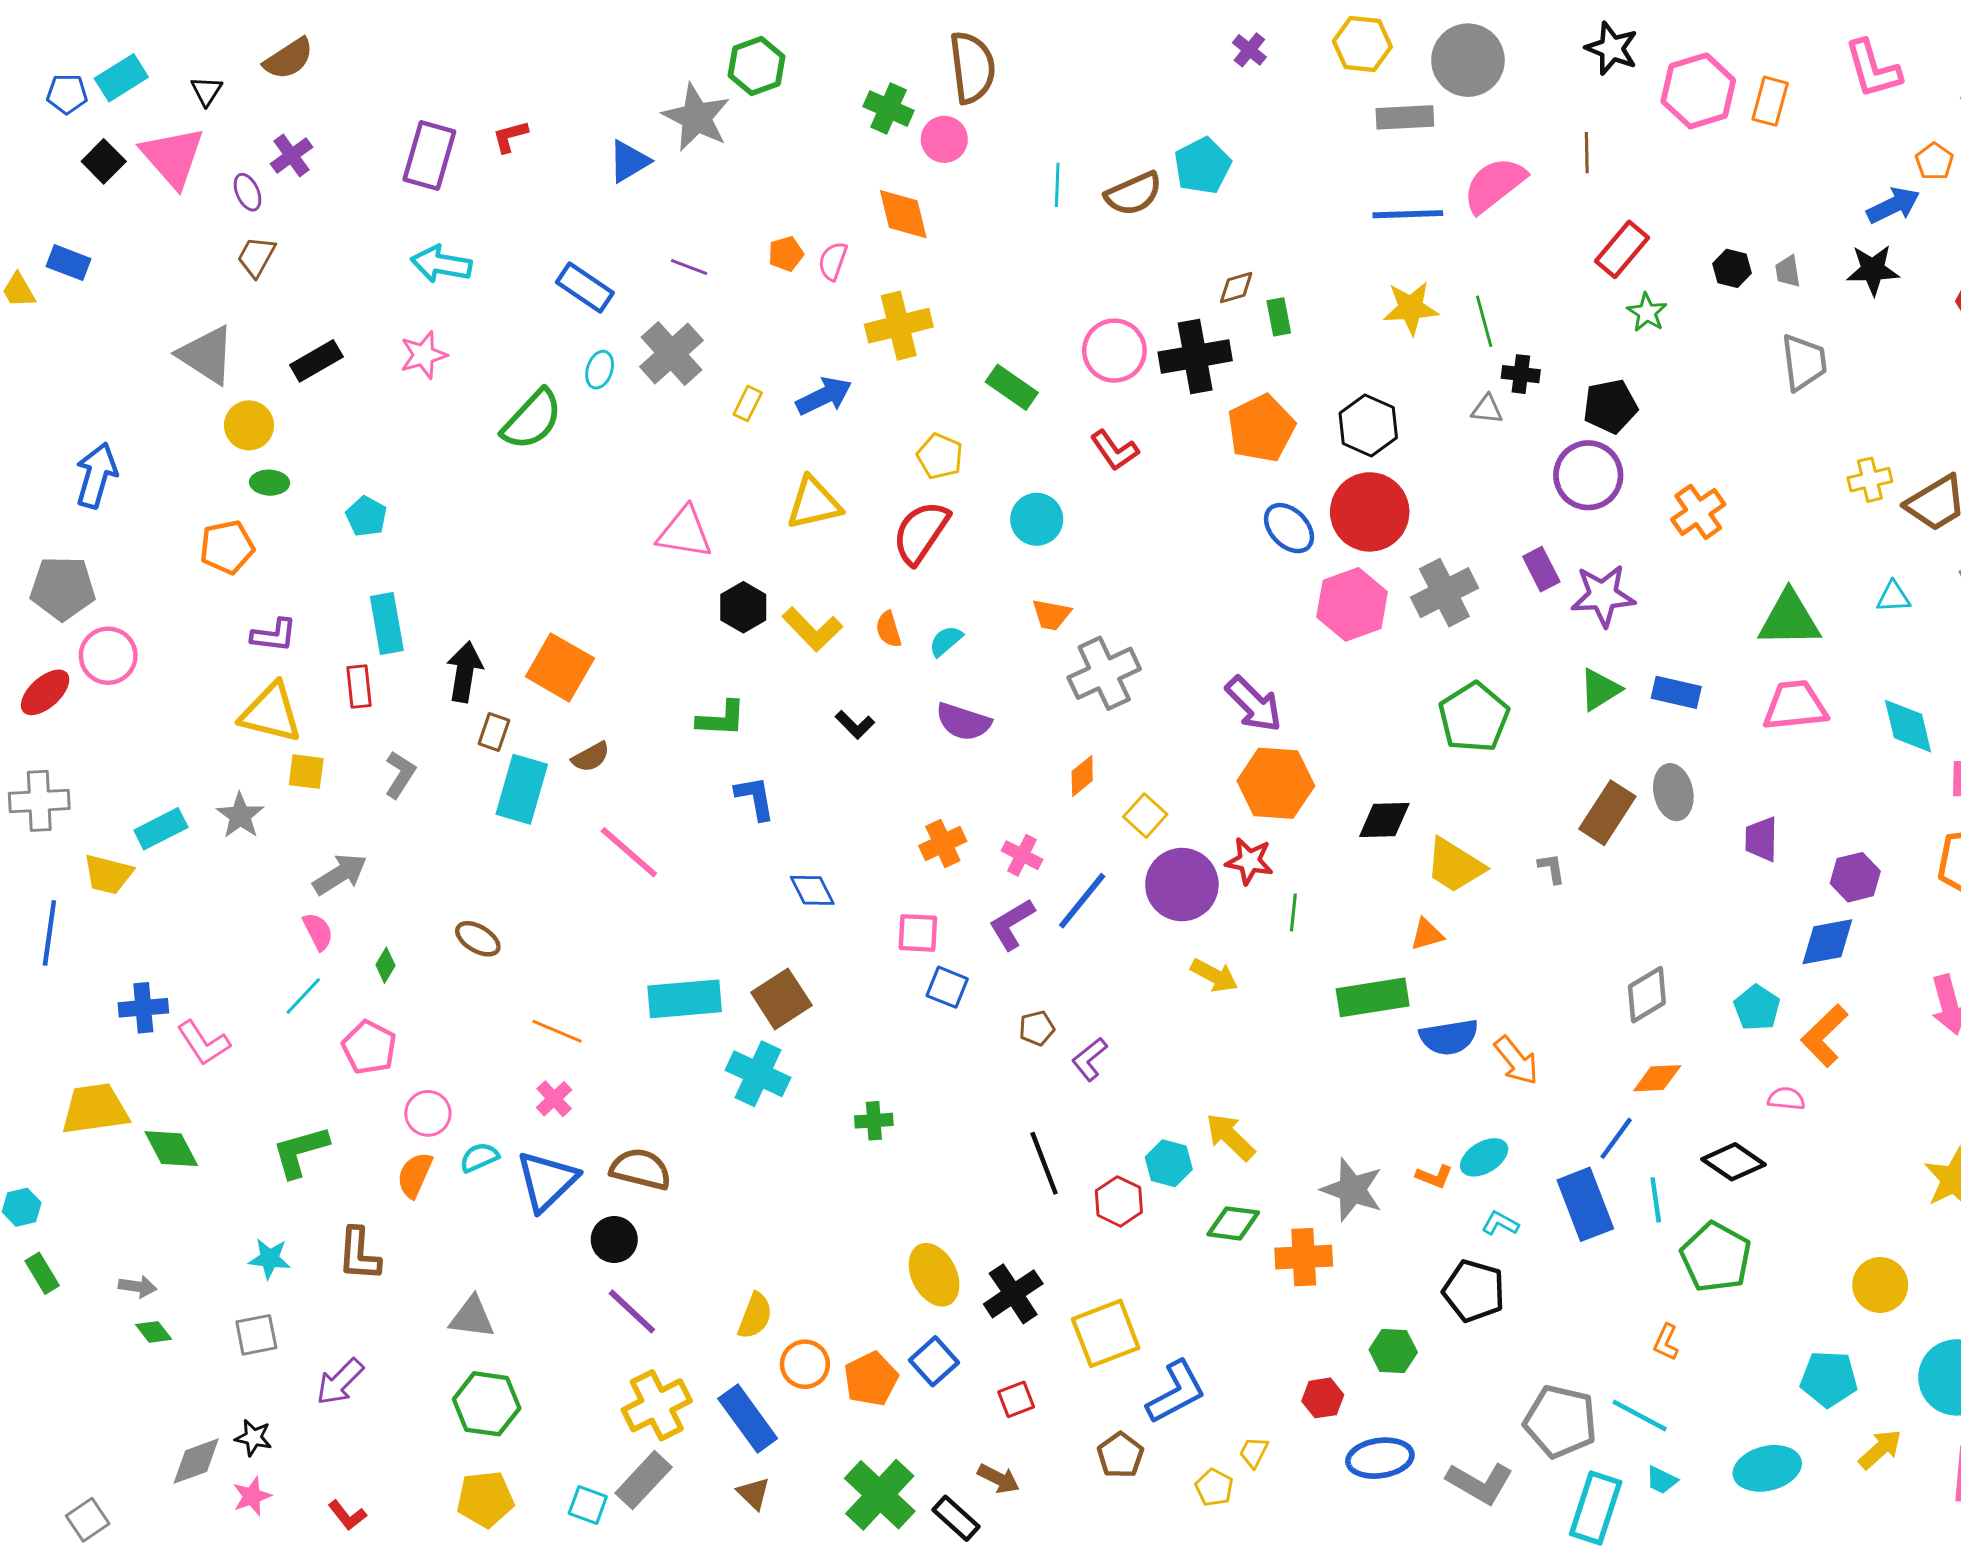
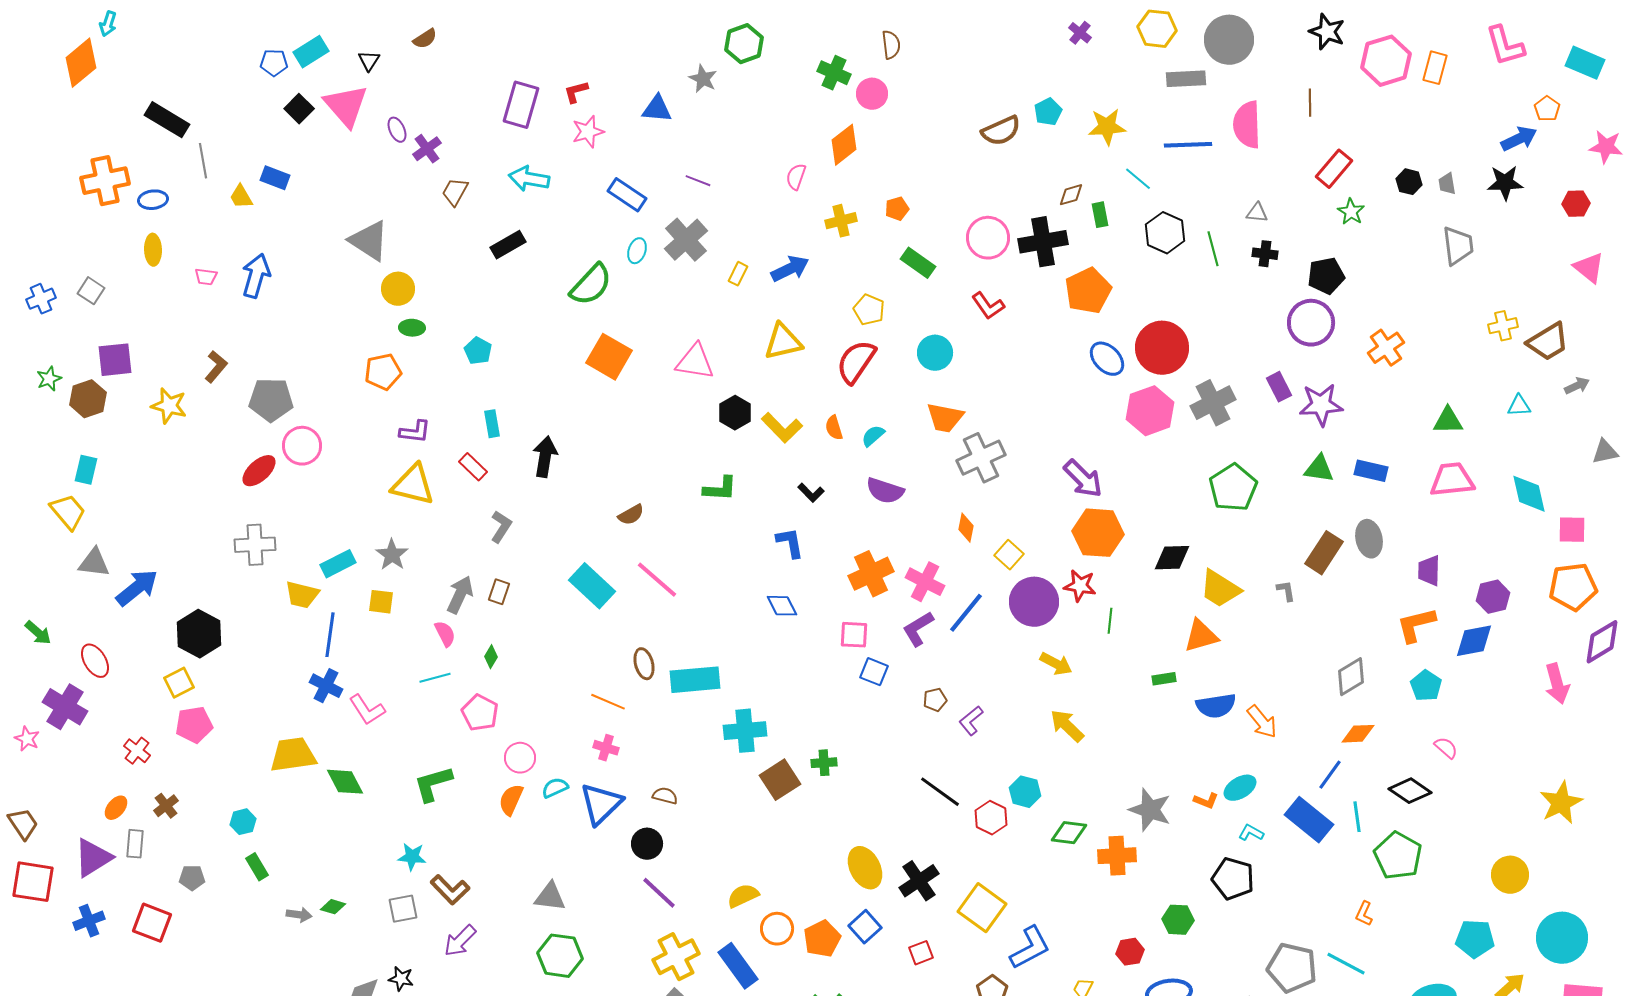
brown semicircle: (289, 59) -> (425, 39), size x0.7
brown semicircle: (972, 67) -> (891, 45), size x0.6
gray star: (696, 117) -> (703, 79), size x0.6
purple cross: (292, 155) -> (427, 149), moved
blue triangle: (629, 161) -> (657, 109), turned 36
cyan pentagon: (1202, 166) -> (1048, 112), size x0.7
cyan line: (1057, 185) -> (1138, 179), moved, turned -52
pink semicircle: (1494, 185) -> (1247, 125), turned -54
orange diamond: (903, 214) -> (844, 145), turned 66
orange pentagon: (786, 254) -> (897, 209), moved
brown trapezoid: (256, 257) -> (455, 192), moved
yellow star: (1411, 308) -> (1107, 127), moved
green line: (1484, 321) -> (1213, 249), moved
yellow cross: (899, 326) -> (841, 221), size x0.7
pink star: (424, 355) -> (588, 132), moved
black rectangle: (316, 361) -> (508, 245), moved
gray triangle: (1487, 409) -> (1257, 213), moved
black hexagon: (1368, 425) -> (1165, 233), moved
blue arrow: (96, 475) -> (256, 276), moved
orange trapezoid: (1051, 615) -> (945, 418), size x1.4
green triangle: (1789, 619) -> (1448, 421), size x0.7
cyan rectangle: (387, 623) -> (492, 424), size x0.7
orange square: (560, 667) -> (609, 357), moved
red rectangle: (359, 687) -> (473, 467), turned -40
green triangle: (1600, 689) -> (1319, 469), turned 40
brown rectangle: (494, 732) -> (499, 592), moved
yellow square: (306, 772) -> (381, 602), moved
orange diamond: (1082, 776) -> (966, 528), turned -40
cyan rectangle: (522, 789) -> (592, 586), moved, turned -63
blue L-shape: (755, 798) -> (790, 543), moved
orange cross: (943, 843) -> (871, 574), size x1.4
pink cross: (1022, 855) -> (925, 582), size x1.4
gray arrow: (340, 874) -> (460, 595), turned -33
blue line: (49, 933) -> (330, 635), moved
orange triangle: (1427, 934) -> (1201, 636), size x1.5
brown ellipse: (478, 939) -> (644, 664), moved, turned 44
cyan line: (303, 996) -> (435, 678), turned 32
green rectangle: (1373, 997) -> (1164, 679), size x0.5
brown square: (781, 999) -> (780, 780), moved
blue cross: (143, 1008) -> (326, 686), turned 32
orange L-shape: (1824, 1036) -> (1416, 625), moved, turned 30
cyan cross: (758, 1074) -> (745, 731), turned -30
pink cross: (554, 1099) -> (606, 748), turned -30
pink semicircle: (1786, 1099) -> (1446, 748), turned 35
yellow arrow: (1230, 1137) -> (1067, 726), moved
black line: (1044, 1163) -> (940, 792), turned -33
brown semicircle: (641, 1169) -> (665, 796), size x0.6
blue rectangle: (1585, 1204) -> (1309, 820), turned -30
brown L-shape: (359, 1254) -> (450, 890), moved, turned -48
gray arrow: (137, 1286) -> (299, 915), moved
yellow semicircle: (755, 1316) -> (743, 896), turned -136
green diamond: (154, 1332) -> (333, 907), turned -35
yellow square: (1106, 1333) -> (982, 908), turned -33

